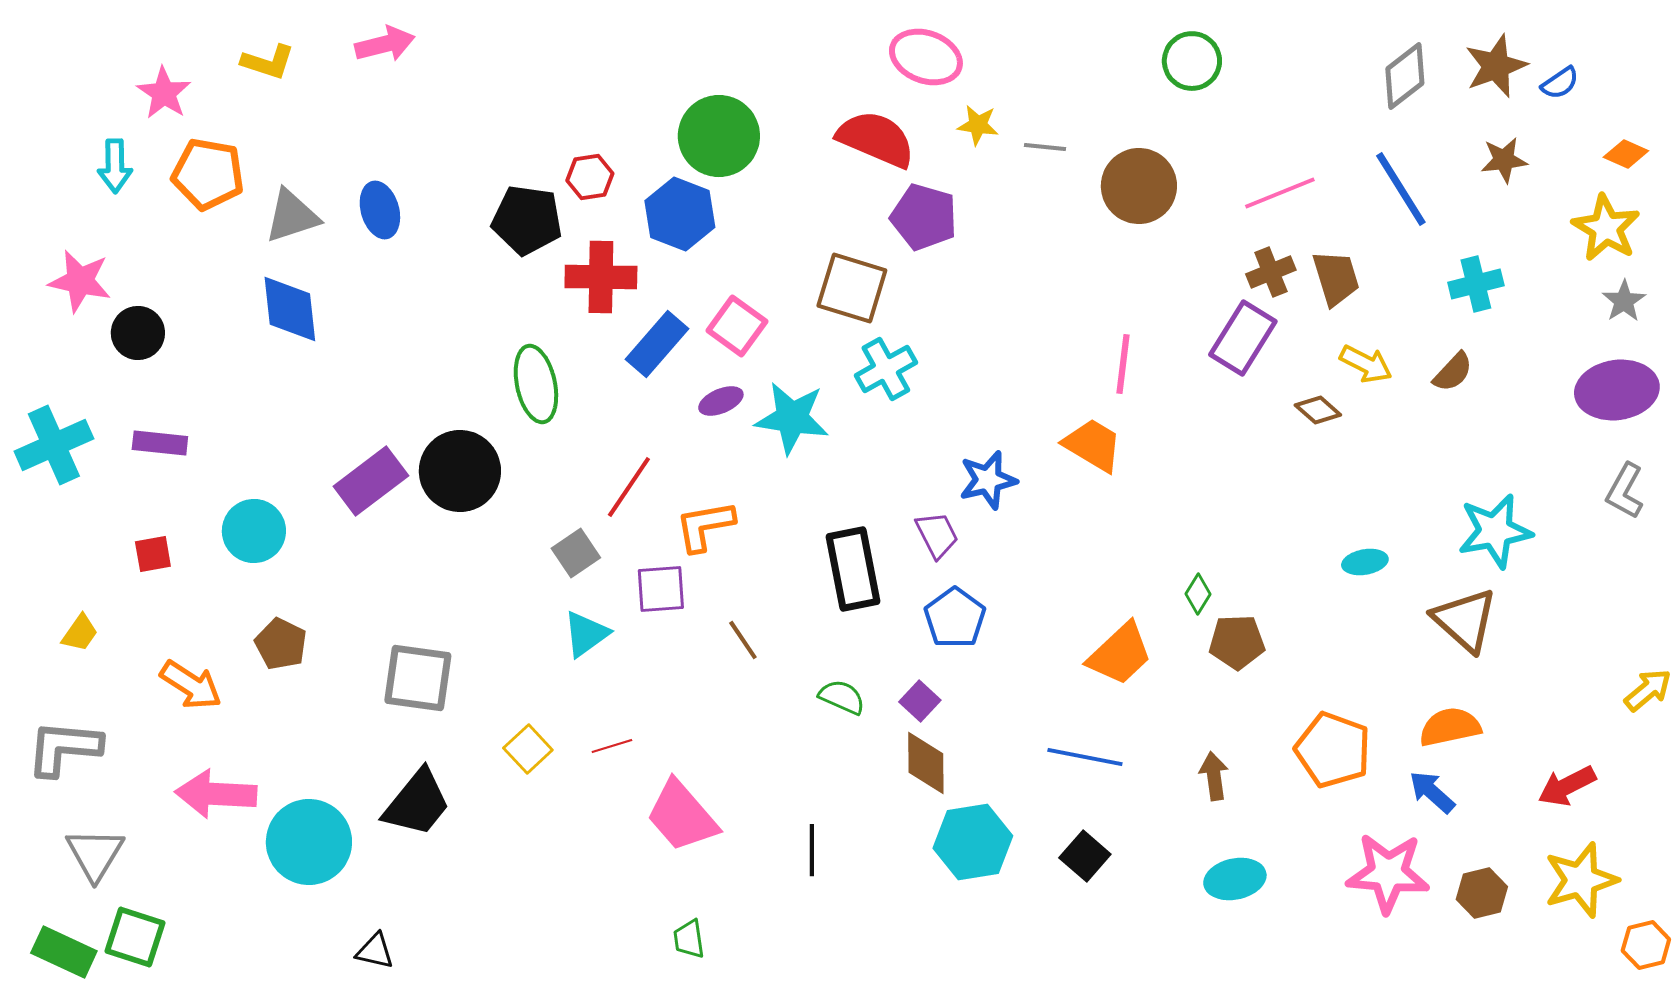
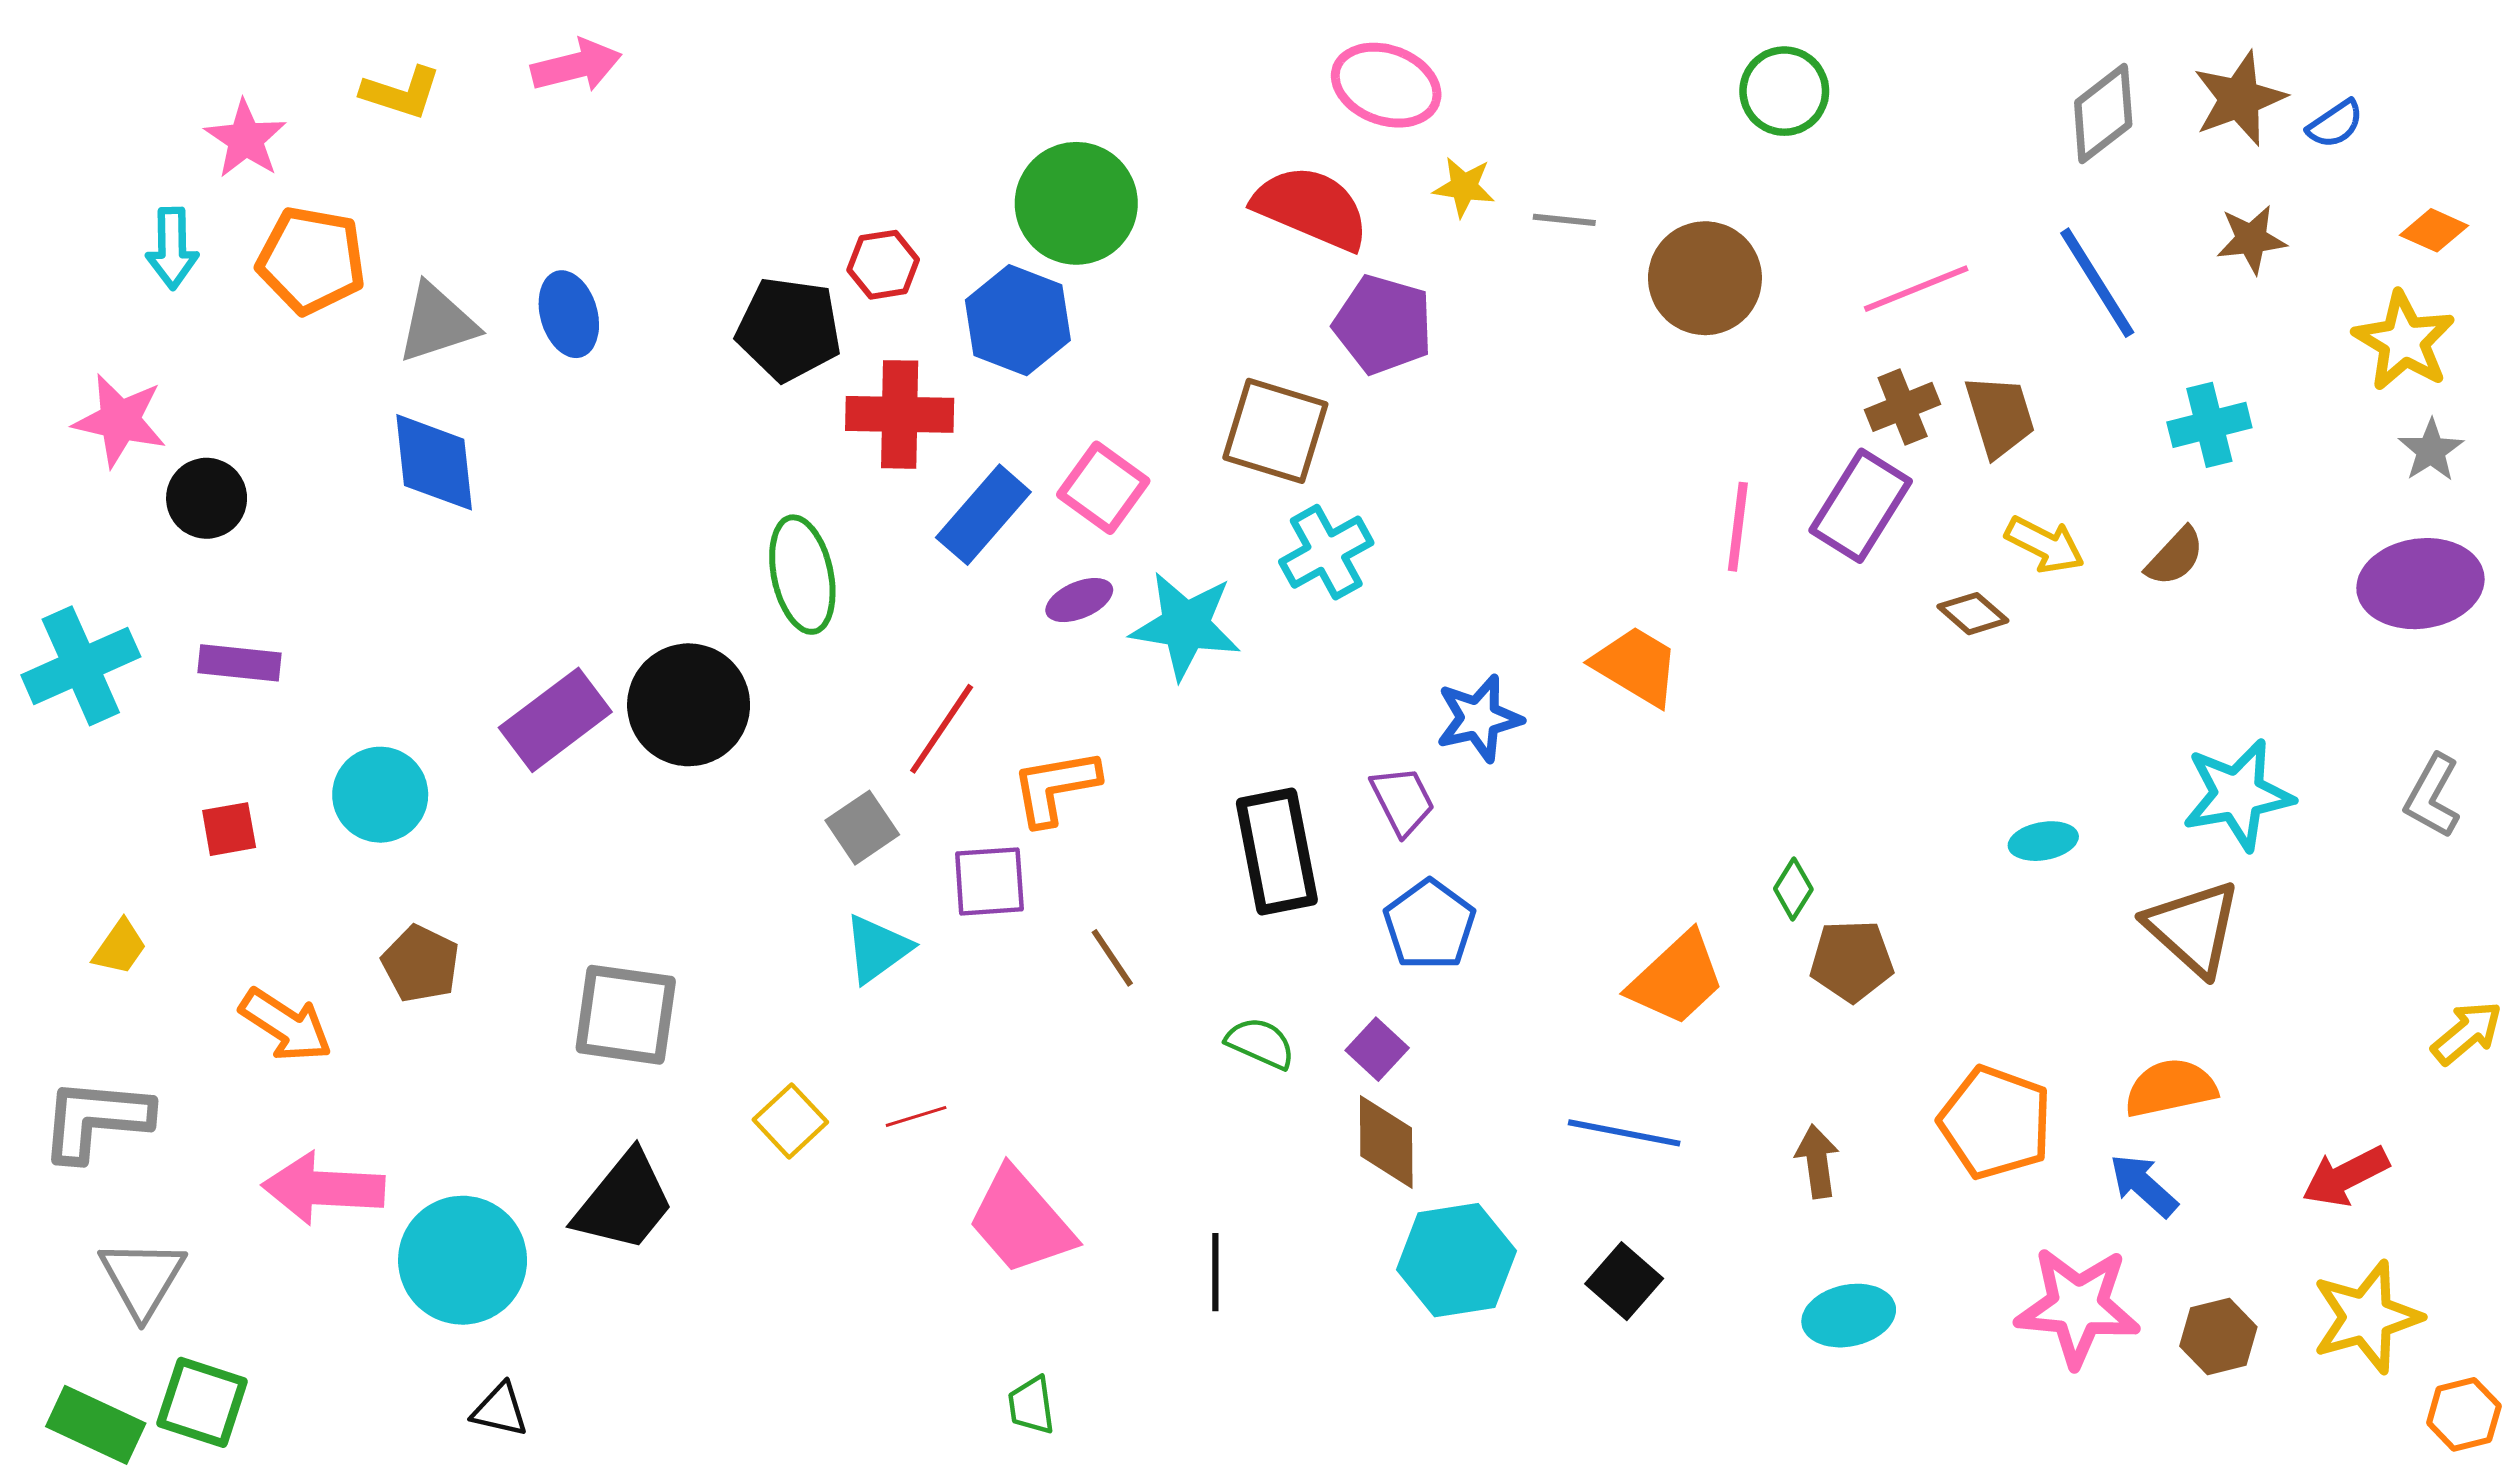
pink line: (1123, 364) -> (1738, 527), moved
gray L-shape: (1625, 491) -> (2432, 796), moved
black triangle: (375, 951) -> (500, 1410), moved

